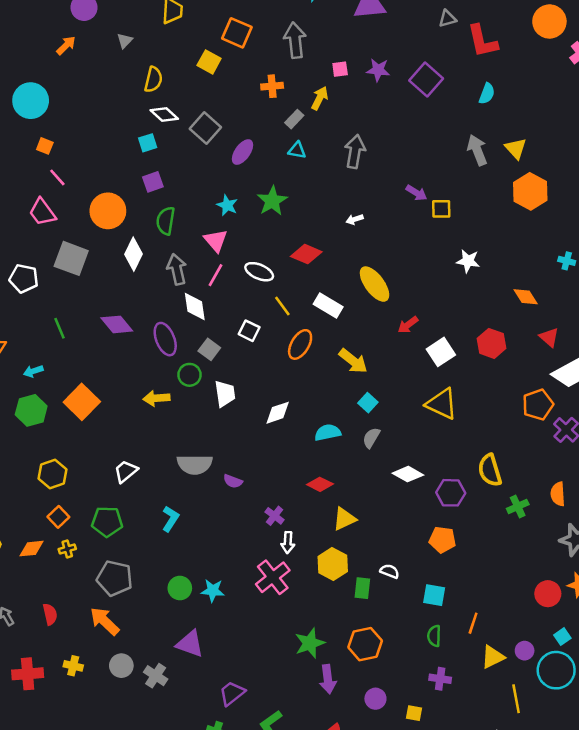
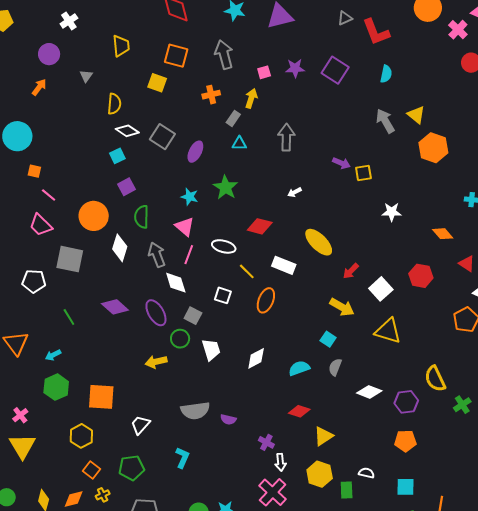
yellow arrow: (353, 361) -> (342, 307), moved
orange square: (82, 402) -> (101, 397), moved, turned -32

